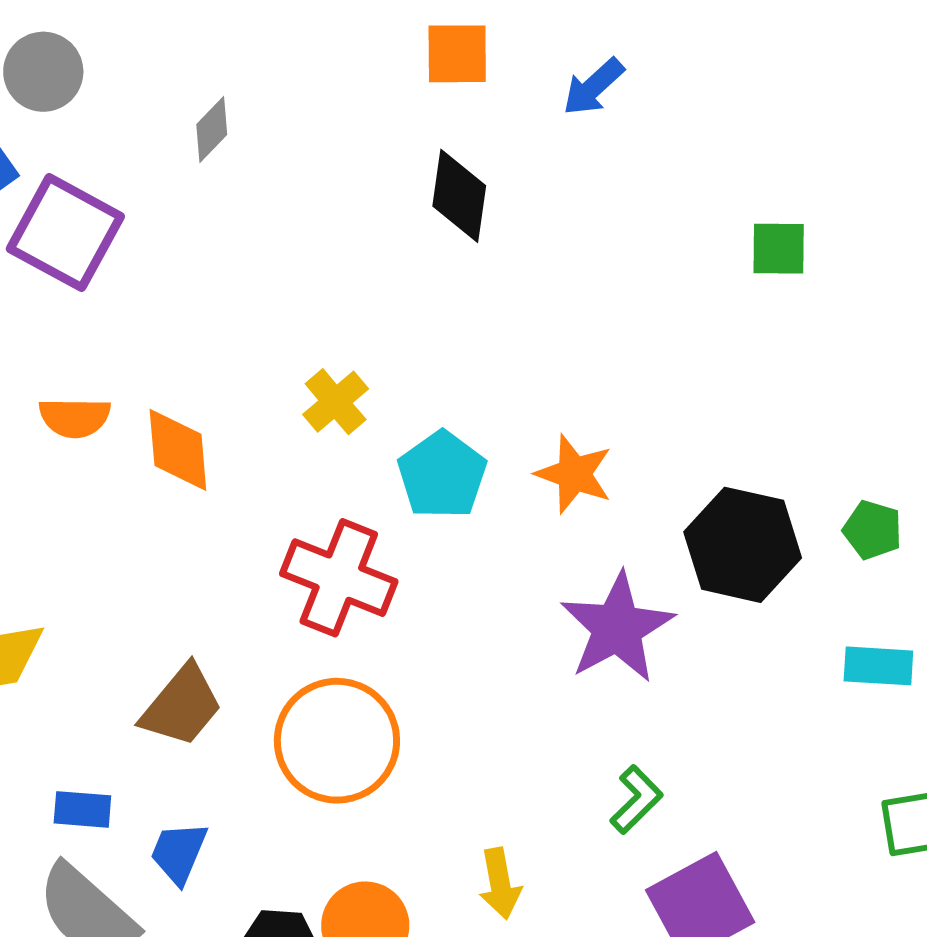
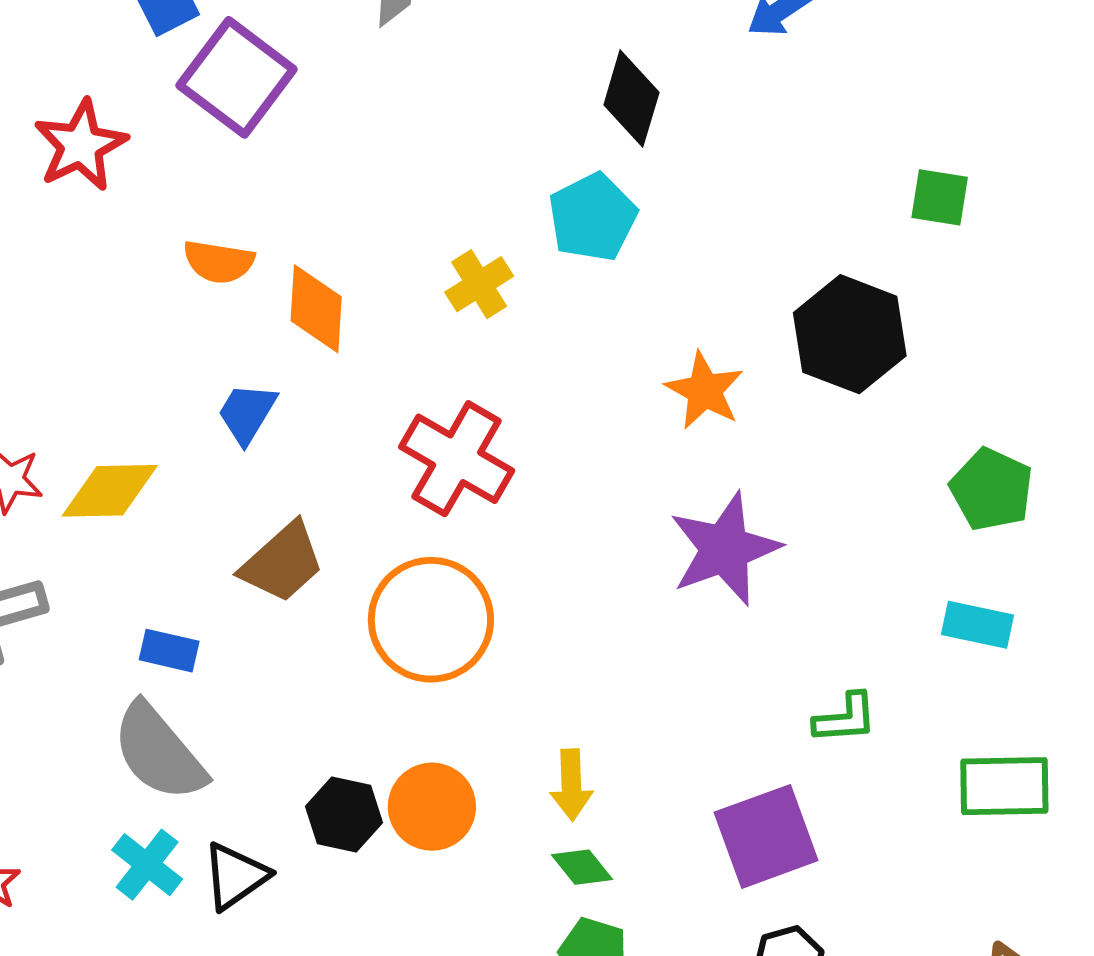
cyan pentagon: (442, 475) -> (593, 217), moved
green pentagon: (872, 530) -> (992, 489), size x1.4
black hexagon: (743, 545) -> (850, 334), moved
green L-shape: (636, 800) -> (845, 718), moved, turned 32
blue trapezoid: (179, 853) -> (247, 413), moved

